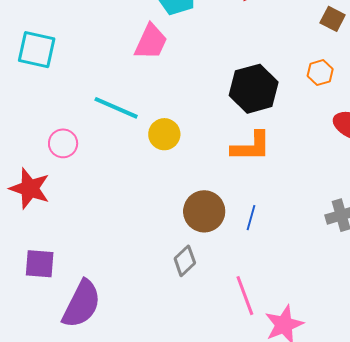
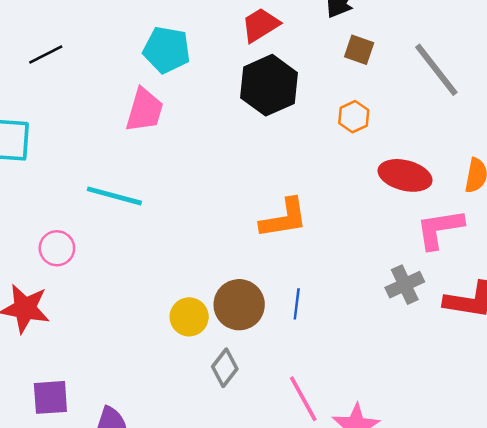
black hexagon: (254, 89) -> (269, 85), moved
yellow circle: (164, 134) -> (189, 317), moved

